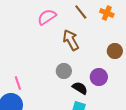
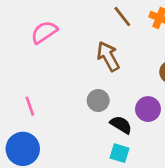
pink semicircle: (47, 17) -> (44, 32), moved
pink line: (18, 83) -> (30, 106), moved

